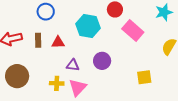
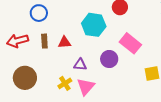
blue circle: (46, 12) -> (39, 13), moved
pink rectangle: (133, 31) -> (130, 43), moved
yellow cross: (57, 83) -> (65, 83), turned -32

